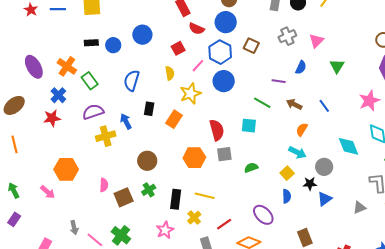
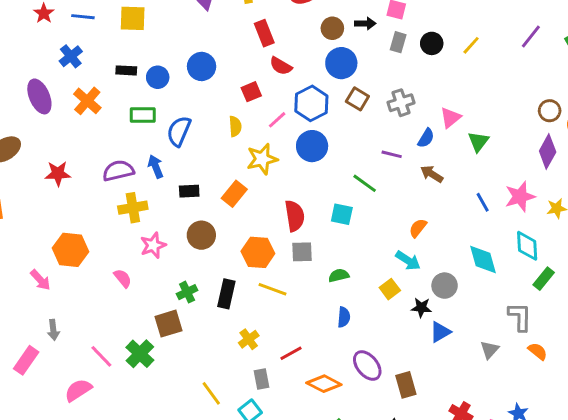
blue circle: (226, 22) -> (341, 63), moved
gray cross: (287, 36) -> (401, 103), moved
pink triangle: (316, 41) -> (450, 118), moved
green rectangle: (90, 81) -> (143, 115), moved, turned -60
blue cross: (58, 95) -> (71, 56), moved
brown arrow: (294, 104) -> (432, 174), moved
blue line: (324, 106) -> (483, 202), moved
black rectangle: (149, 109) -> (189, 191), moved, turned 72
blue arrow: (126, 121) -> (156, 166), moved
brown circle: (147, 161) -> (201, 235), moved
pink semicircle: (104, 185) -> (123, 278), turned -48
yellow line: (205, 196) -> (272, 289), moved
blue semicircle: (287, 196) -> (344, 317), moved
brown square: (124, 197) -> (168, 324), moved
black rectangle: (176, 199) -> (226, 294), moved
gray triangle: (359, 207) -> (489, 350), turned -32
purple ellipse: (263, 215) -> (367, 366), moved
gray arrow: (74, 228) -> (53, 330), moved
pink star: (165, 230) -> (153, 245), moved

